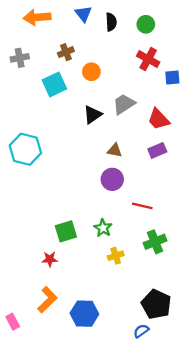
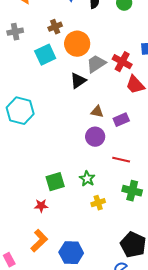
red cross: (148, 59) -> (122, 62), moved
orange circle: (91, 72) -> (77, 44), size x1.6
gray trapezoid: (124, 104) -> (96, 64), moved
purple rectangle: (157, 150) -> (121, 120), moved
green cross: (155, 242) -> (132, 191), turned 36

